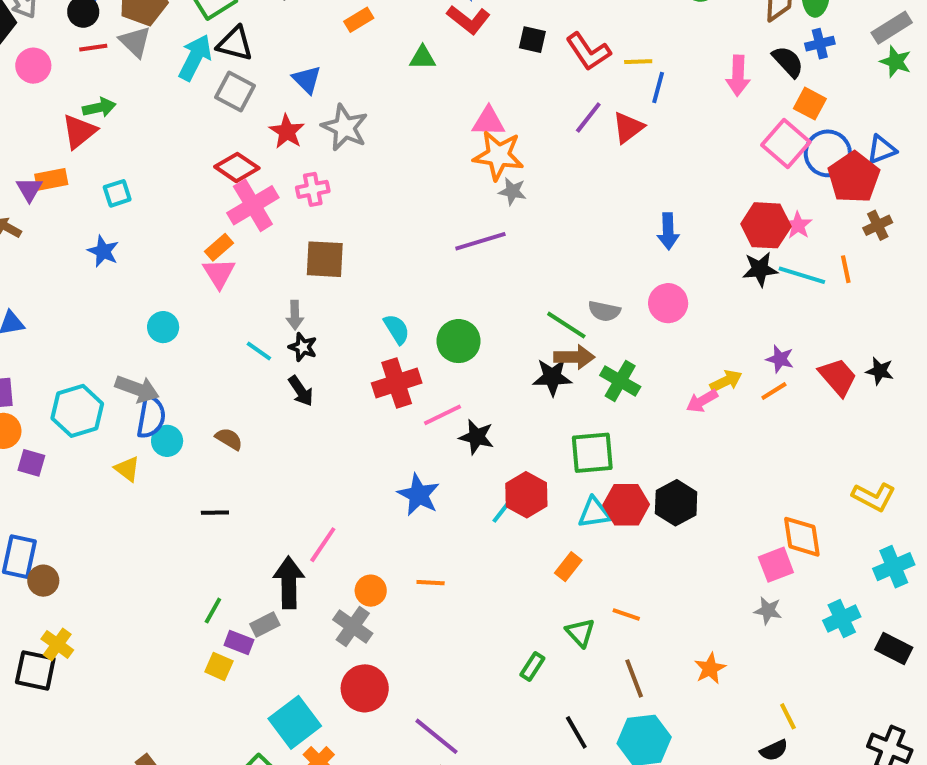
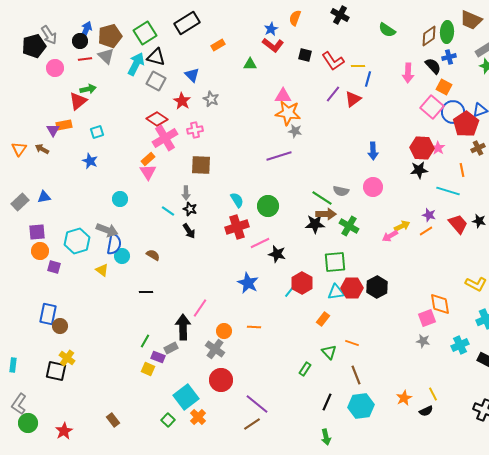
gray star: (345, 127) -> (211, 99), size x0.7
cyan line: (802, 275) -> (448, 191), moved
orange star: (710, 668) -> (404, 398), moved
black line: (576, 732) -> (327, 402), turned 54

